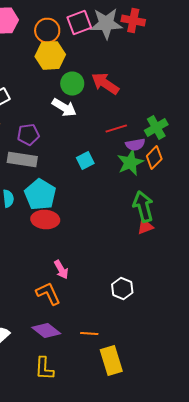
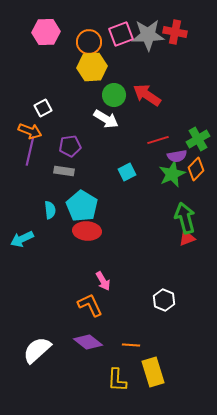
gray rectangle: (22, 160) -> (64, 171), size x0.7
yellow L-shape: (44, 368) -> (117, 380), moved

